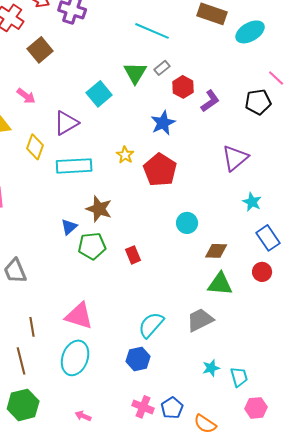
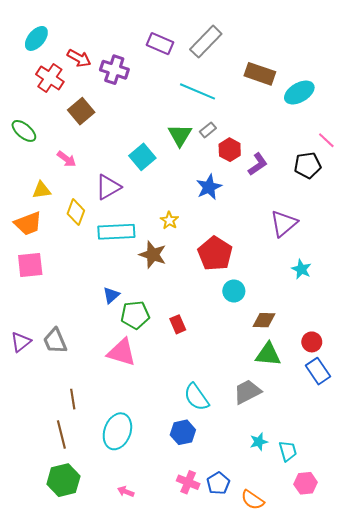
red pentagon: (160, 170) -> (215, 254), moved
brown star: (99, 209) -> (153, 255), moved
blue rectangle: (268, 238) -> (318, 371), moved
pink triangle: (79, 316) -> (122, 352), moved
cyan semicircle: (151, 325) -> (196, 397), turned -76

